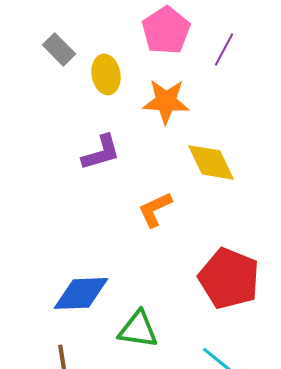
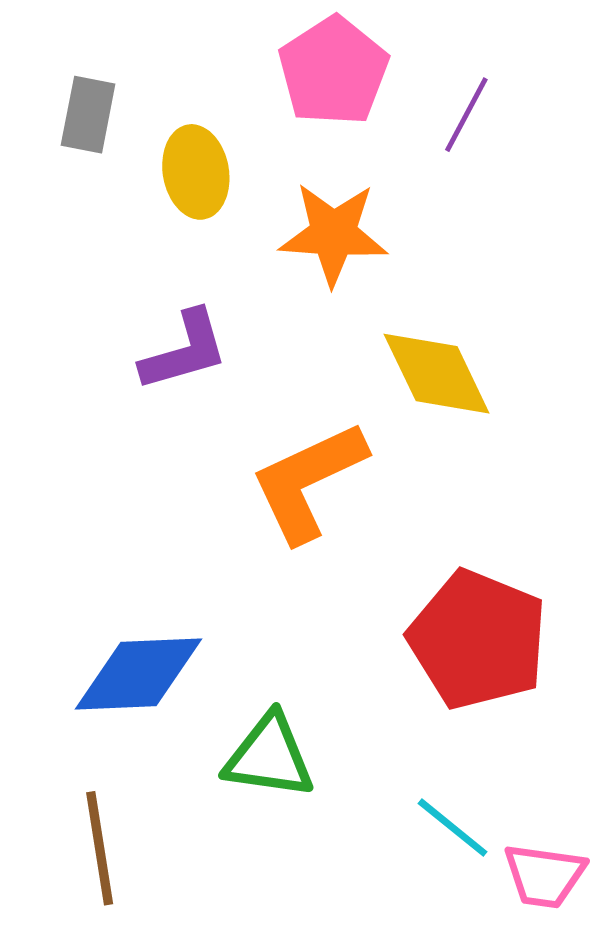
gray rectangle: (59, 49) -> (88, 115), turned 56
orange L-shape: (155, 209) -> (308, 481), size x1.5

